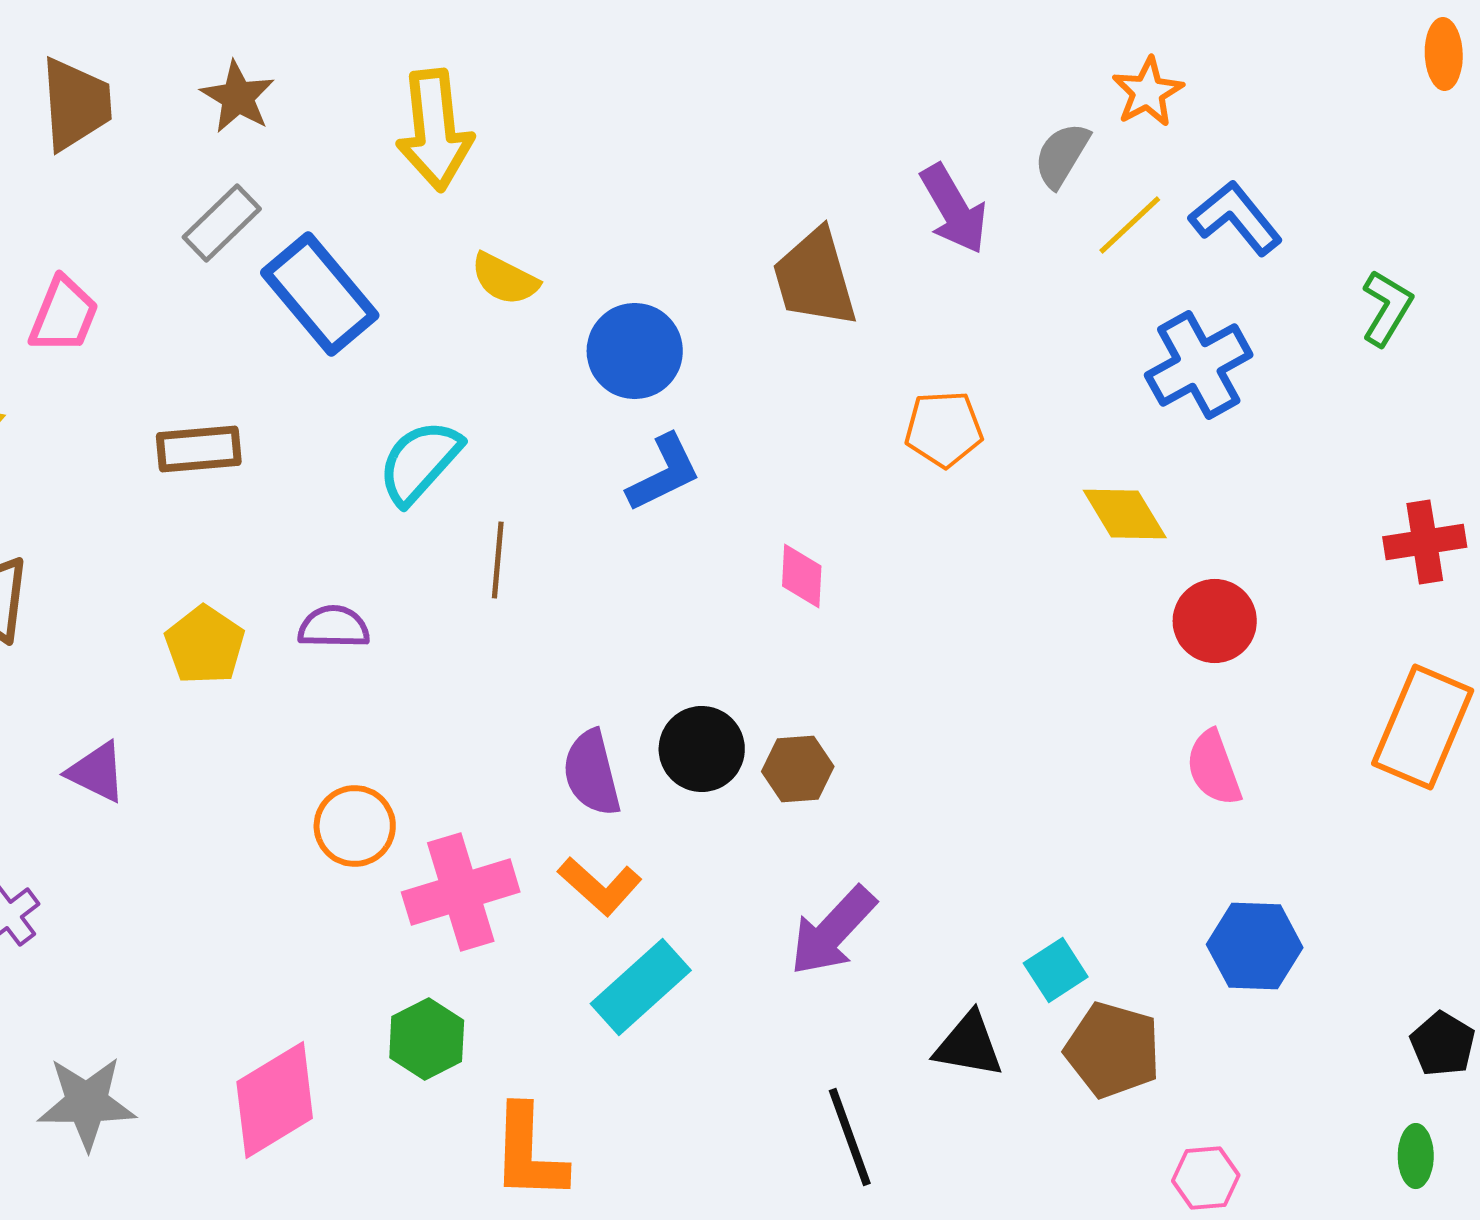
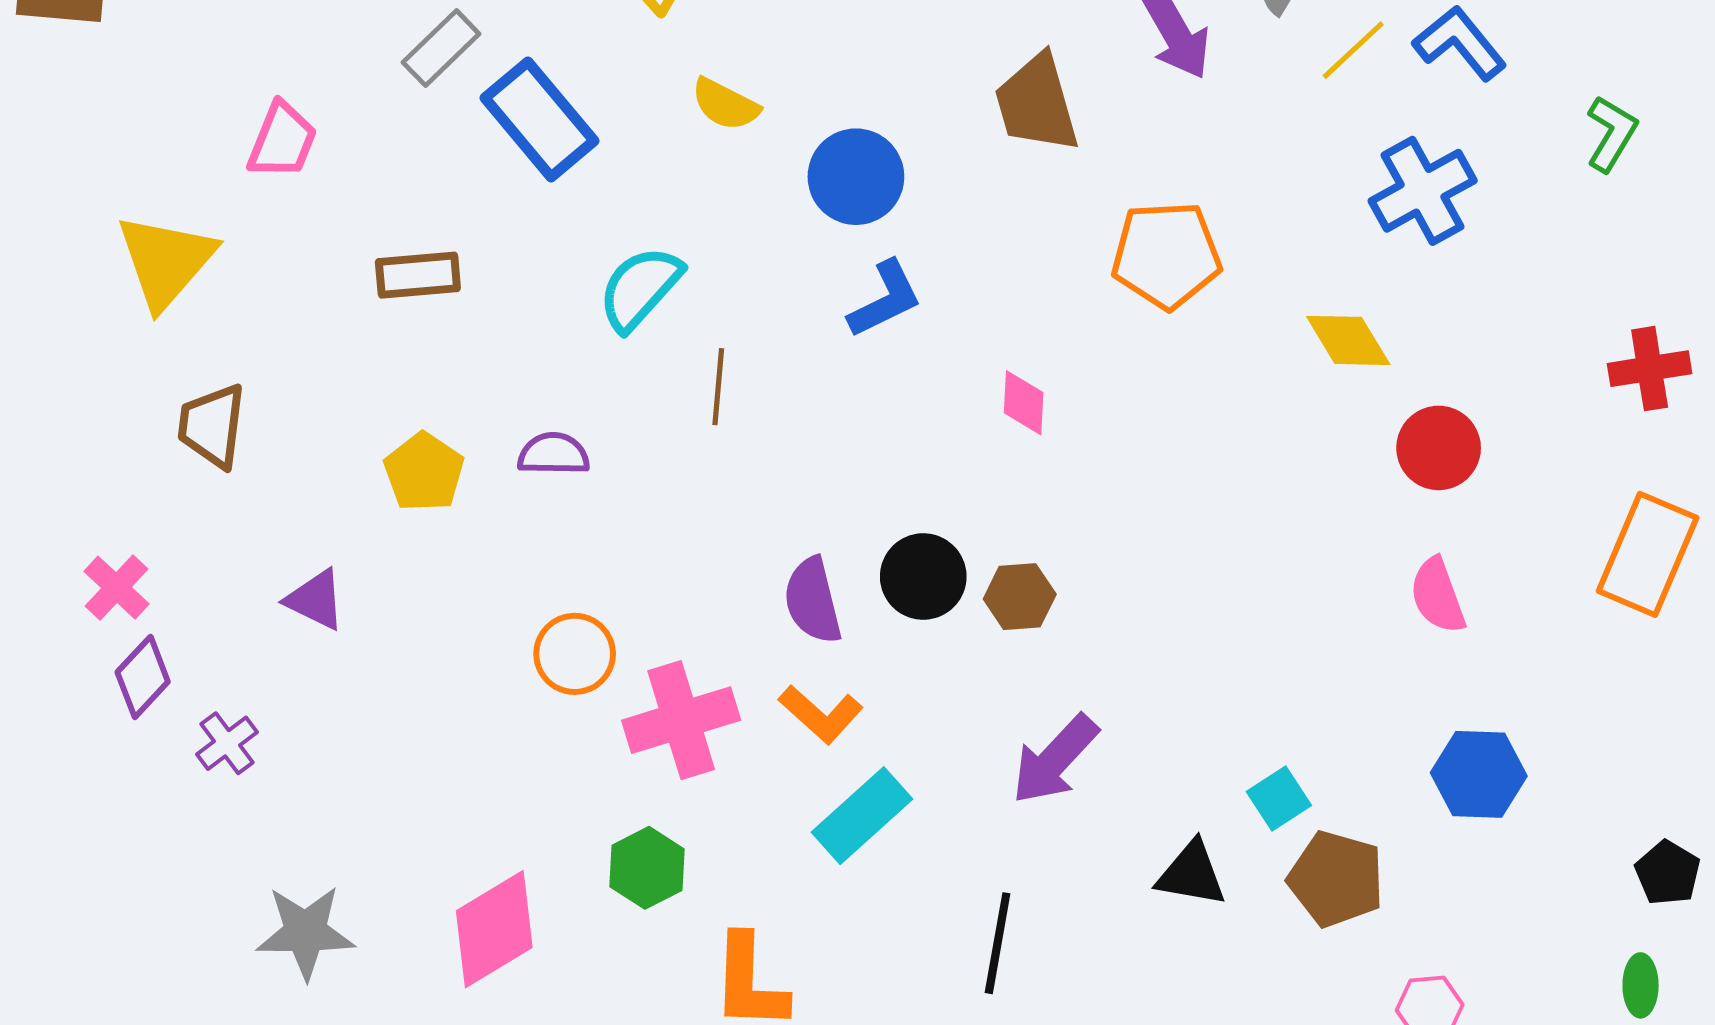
orange pentagon: (944, 429) -> (1166, 255), size x1.4
black line: (850, 1137) -> (998, 943), moved, turned 30

